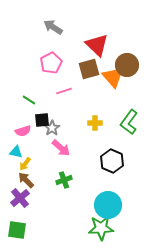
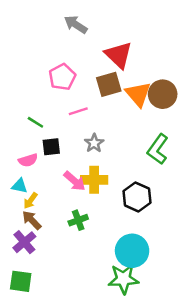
gray arrow: (53, 27) -> (76, 24), moved
brown circle: (127, 65) -> (163, 94), moved
yellow cross: (95, 123) -> (94, 180), moved, size x1.5
gray star: (52, 128) -> (94, 143), moved

